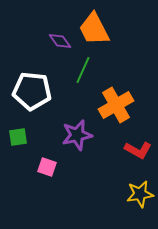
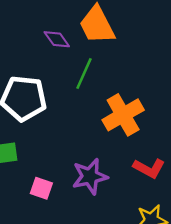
purple star: (77, 135) -> (90, 176), moved

